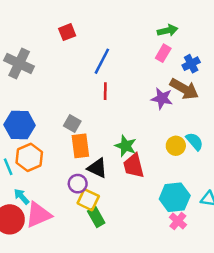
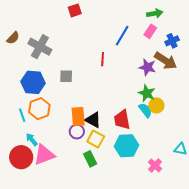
blue line: (102, 61) -> (122, 36), moved
gray cross: (19, 63) -> (40, 47), moved
gray square: (72, 124) -> (66, 76), moved, turned -32
cyan semicircle: (195, 141) -> (145, 110), moved
orange rectangle: (80, 146) -> (78, 117), moved
green star: (126, 146) -> (147, 93), moved
cyan hexagon: (175, 197) -> (126, 146), moved
yellow square: (88, 200) -> (96, 139), moved

